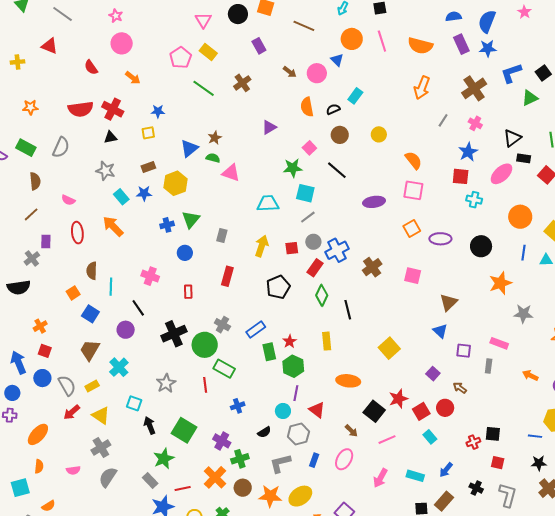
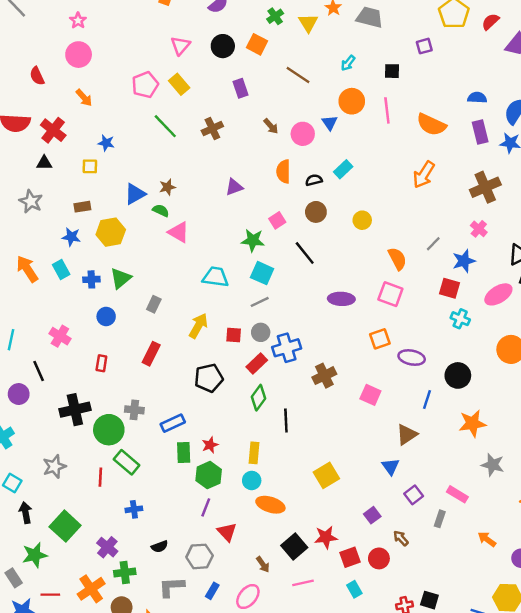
gray line: (443, 120) -> (433, 244), moved
cyan rectangle: (121, 197) -> (61, 270), moved
blue line: (523, 253) -> (427, 399), moved
gray cross: (222, 325) -> (134, 410), turned -35
purple square: (464, 351) -> (414, 495), turned 35
cyan circle: (283, 411) -> (252, 480), moved

